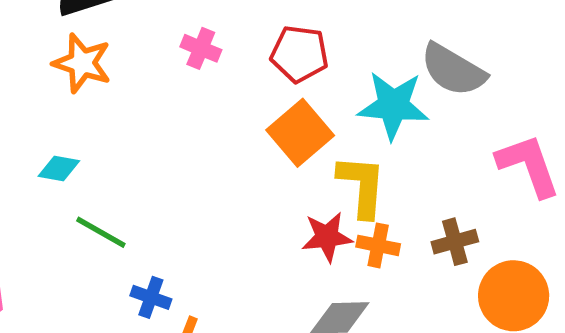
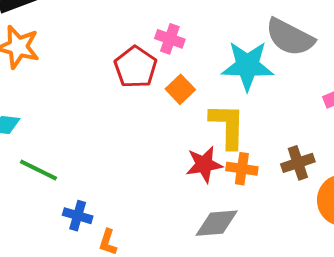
pink cross: (201, 48) -> (170, 39), moved
red pentagon: (300, 54) -> (136, 67), moved, turned 30
orange square: (300, 133) -> (180, 89), size x0.6

